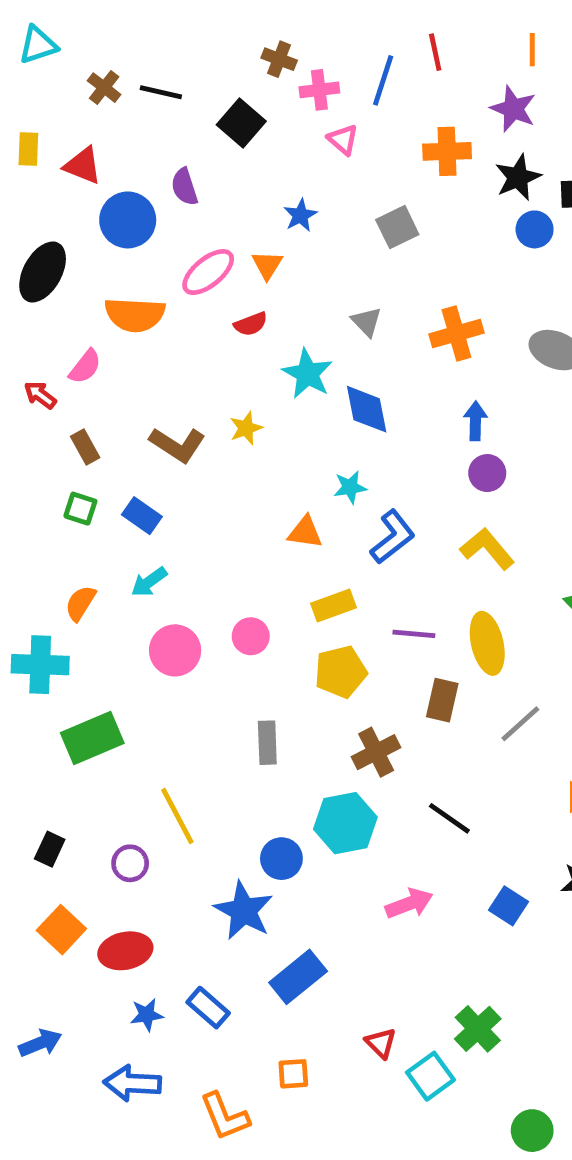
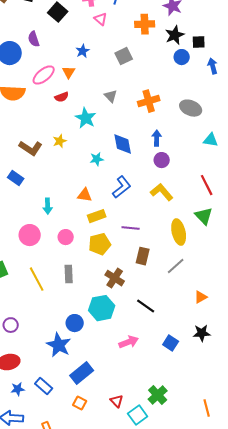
blue diamond: (367, 409) -> (123, 144), moved
cyan star: (350, 487) -> (97, 159), moved
orange triangle: (305, 532) -> (85, 195), moved
cyan arrow: (149, 582) -> (48, 206), moved, turned -56
pink circle: (251, 636) -> (66, 237), moved
yellow ellipse: (487, 643) -> (179, 232), moved
brown cross: (376, 752) -> (115, 278), turned -30
yellow line: (177, 816) -> (37, 279), moved
orange square: (293, 1074) -> (80, 403), moved, turned 32

